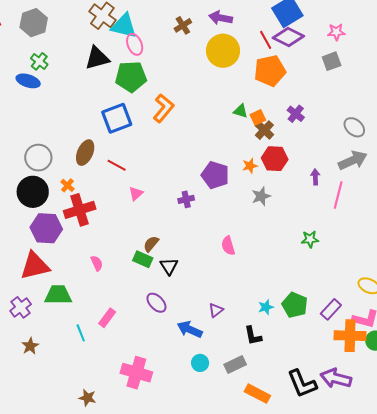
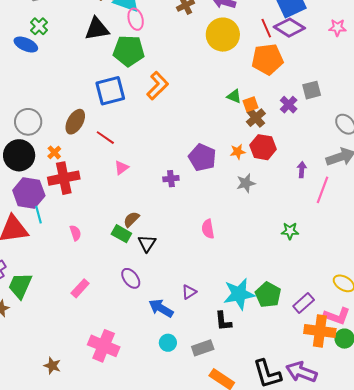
gray square: (332, 61) -> (312, 90), moved
green trapezoid: (58, 295) -> (20, 286), moved, turned -72
cyan star: (266, 307) -> (239, 294), size x2.0
cyan line: (81, 333) -> (38, 215), moved

